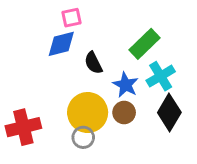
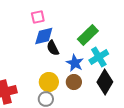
blue diamond: (61, 44) -> (44, 36), moved
yellow circle: (88, 113) -> (49, 82), size x0.7

